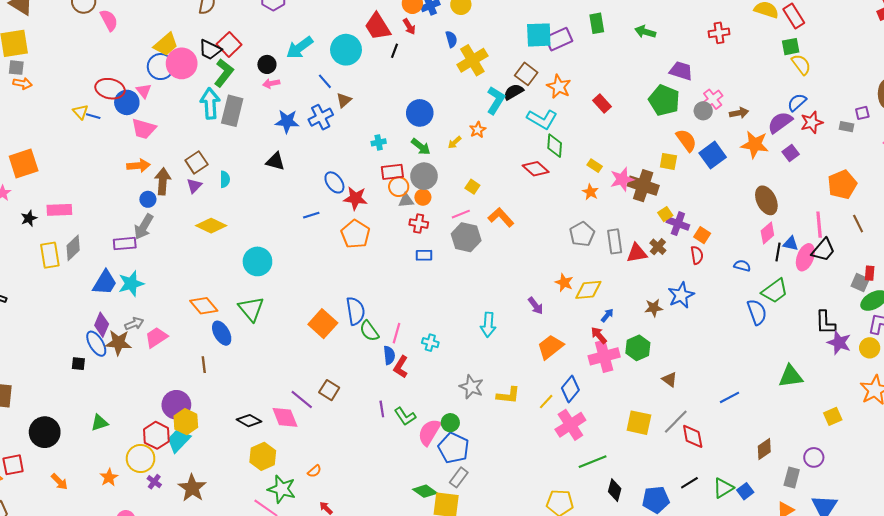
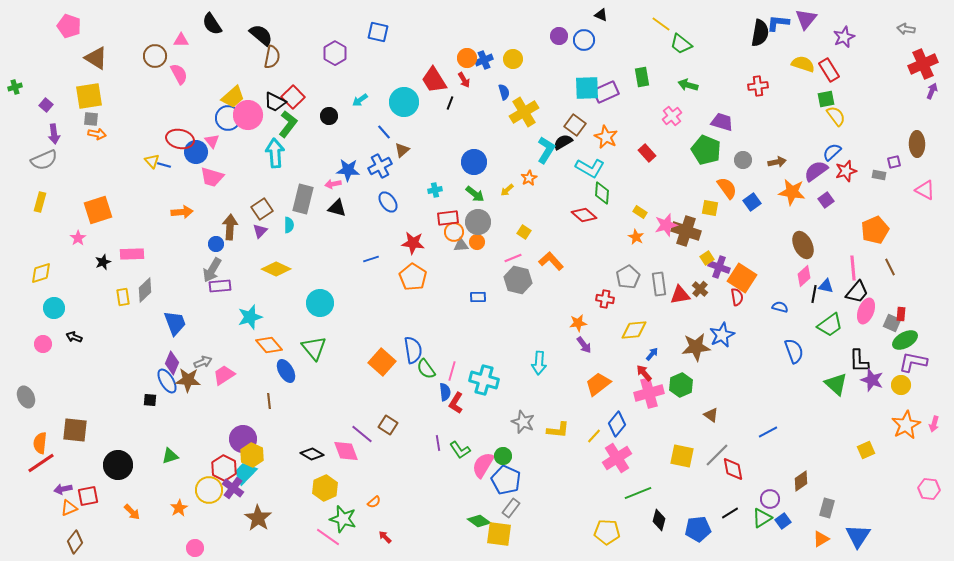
cyan arrow: (300, 48) -> (360, 100), size x0.6
pink arrow: (271, 83) -> (333, 184), moved
pink cross: (713, 99) -> (672, 116), moved
gray rectangle: (232, 111) -> (303, 199), moved
blue square: (713, 155) -> (752, 202), size x0.7
orange arrow: (138, 166) -> (182, 212), moved
blue ellipse: (334, 182) -> (388, 202), moved
red cross: (419, 224) -> (605, 299), moved
orange square: (702, 235) -> (742, 278), size x1.8
purple rectangle: (125, 244) -> (220, 286), moved
yellow rectangle: (50, 255) -> (123, 297), size x0.7
pink ellipse: (805, 257) -> (866, 311), moved
blue trapezoid: (105, 283) -> (175, 323), turned -52
orange star: (564, 283) -> (578, 323), moved, turned -30
cyan star: (131, 284) -> (250, 317), moved
green trapezoid: (775, 291) -> (830, 325), moved
brown star: (654, 308) -> (696, 347), size x1.6
cyan cross: (430, 343) -> (484, 380), size x1.8
green triangle: (791, 376) -> (836, 384), moved, turned 50
purple circle: (814, 457) -> (770, 499), moved
purple cross: (154, 482) -> (233, 488), moved, size x1.5

